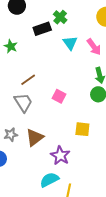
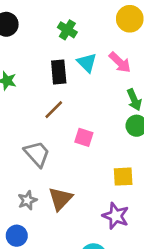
black rectangle: (42, 29) -> (59, 72), moved, turned -66
brown line: (28, 80) -> (54, 110), moved
purple star: (60, 156) -> (116, 216), moved

